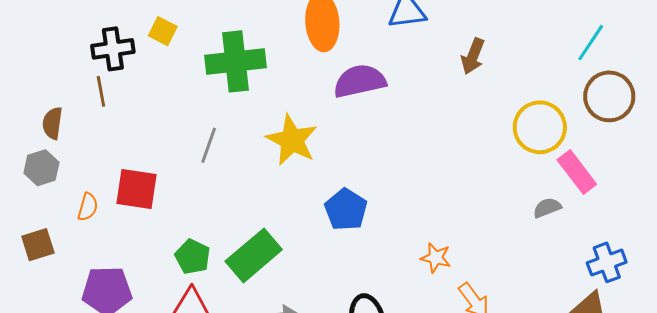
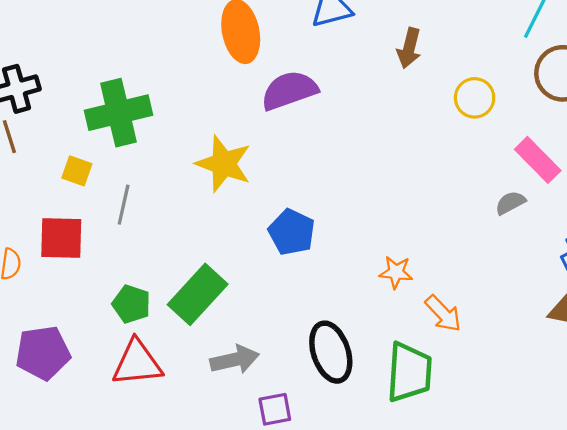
yellow square: (163, 31) -> (77, 171), moved
green cross: (235, 61) -> (118, 113), moved
yellow circle: (540, 127) -> (475, 98), moved, size x0.7
gray line: (209, 145) -> (124, 205), moved

